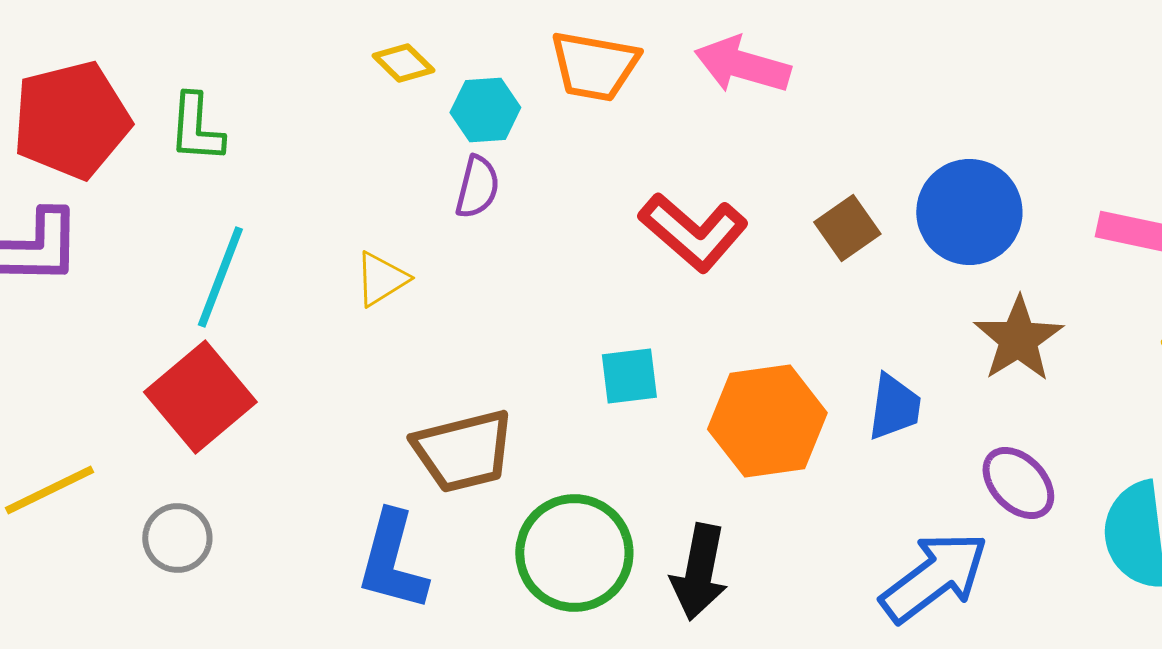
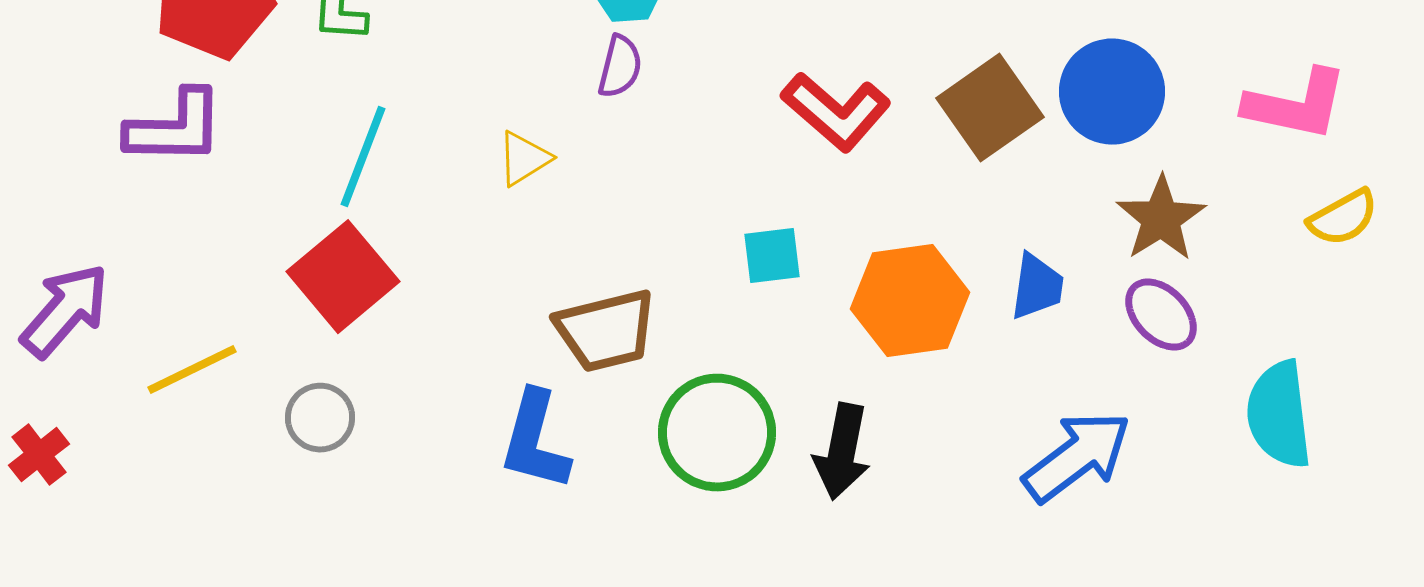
brown square: (847, 228) -> (990, 108), size x1.6
purple ellipse: (1018, 483) -> (1161, 315), moved

